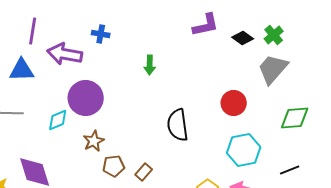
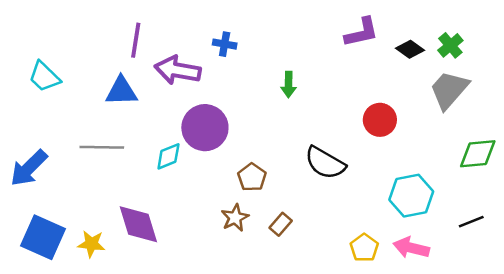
red circle: (234, 103) -> (380, 120), moved
black semicircle: (178, 125) -> (325, 163), turned -52
brown star: (94, 141) -> (235, 218), moved
brown pentagon: (114, 166) -> (252, 177), moved, turned -30

